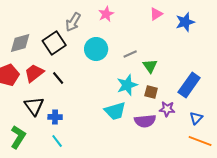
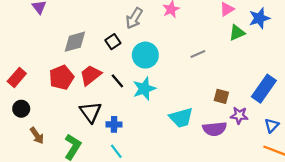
black square: (54, 43) -> (113, 42), size x0.6
cyan circle: (96, 49) -> (145, 55), moved
green triangle: (150, 66) -> (237, 33), moved, turned 42
cyan star: (127, 85) -> (144, 89), moved

